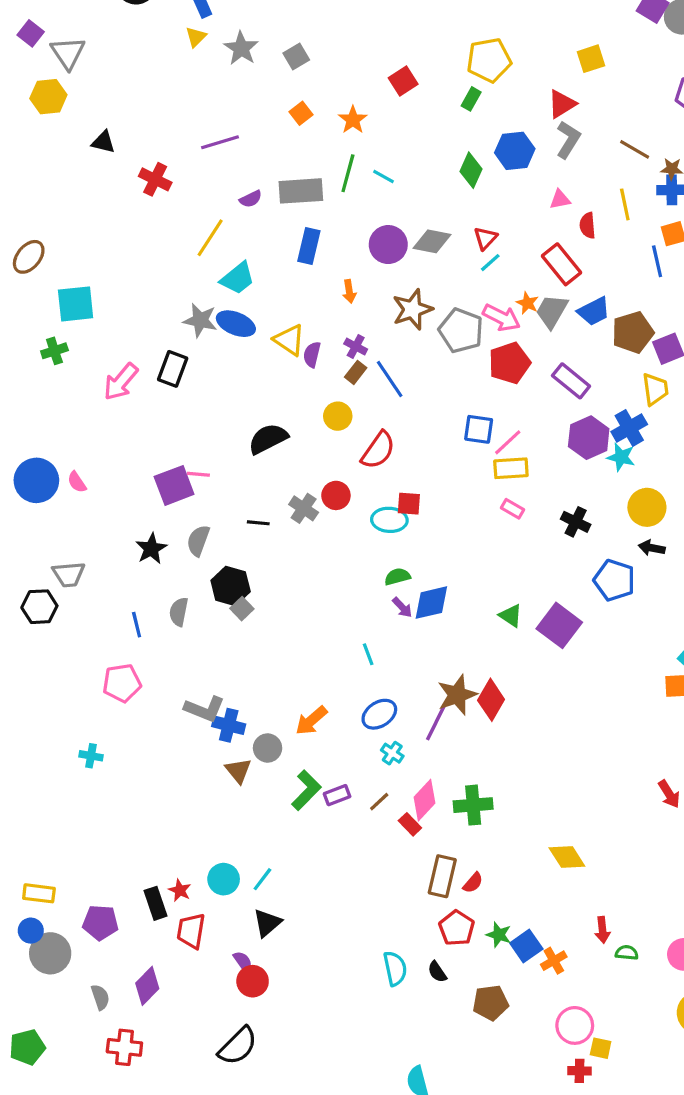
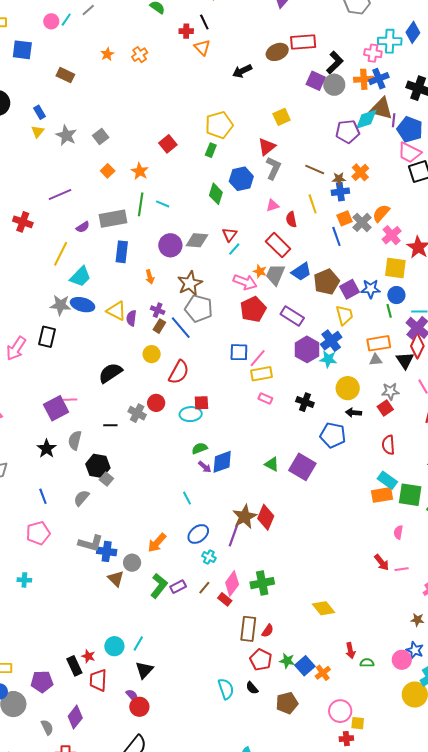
gray pentagon: (461, 330) -> (199, 308), moved
gray semicircle: (179, 612) -> (81, 498), moved, turned 36

